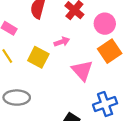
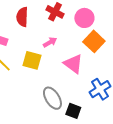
gray ellipse: (17, 98) -> (52, 98), moved, turned 70

